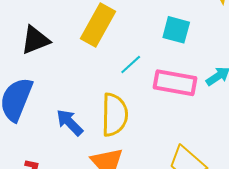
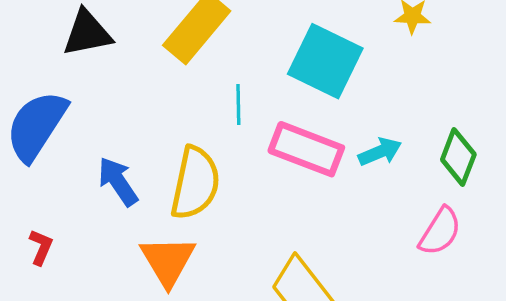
cyan square: (176, 30) -> (325, 61), size x1.5
cyan line: (131, 64) -> (238, 104), turned -60

